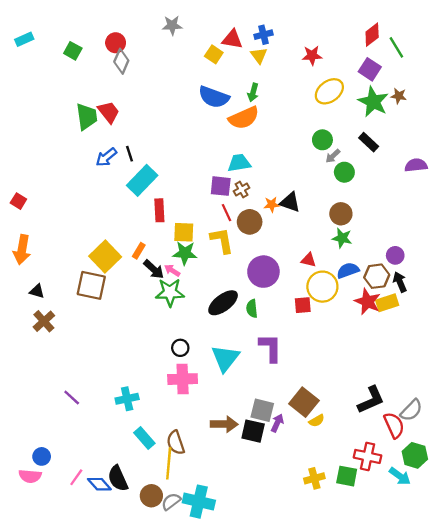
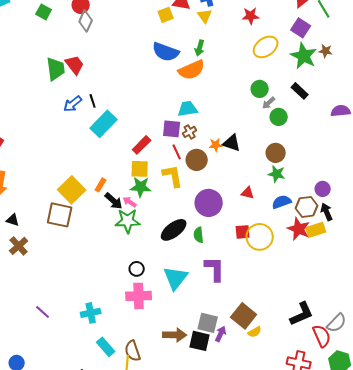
yellow square: (214, 54) -> (166, 15), turned 35
red rectangle: (159, 210) -> (142, 145), moved, turned 48
yellow circle: (322, 287) -> (260, 237), moved

